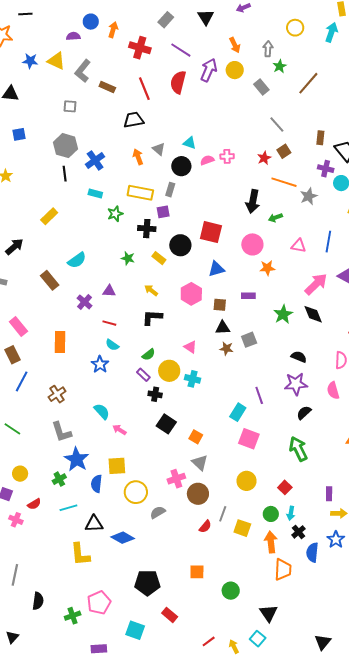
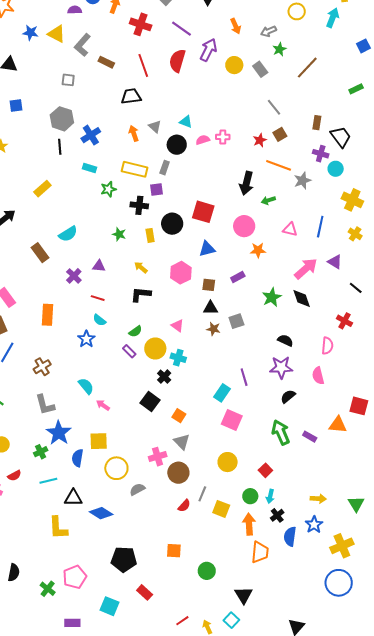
gray arrow: (268, 49) -> (269, 31), turned -119
yellow circle: (235, 70) -> (234, 65), moved
yellow rectangle: (159, 258) -> (150, 235), turned 40
purple rectangle: (248, 296) -> (238, 277), turned -32
black cross: (155, 394) -> (164, 377), moved, turned 32
purple rectangle: (329, 494) -> (310, 437), moved, turned -64
green cross: (73, 616) -> (48, 589), turned -35

